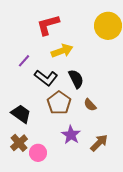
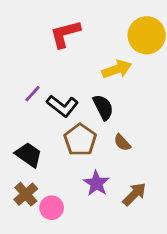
yellow arrow: (62, 51) -> (117, 69), moved
purple line: (24, 61) -> (33, 94), moved

